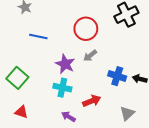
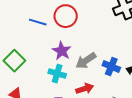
red circle: (86, 29) -> (66, 16), moved
gray arrow: (90, 56) -> (86, 61), moved, size x1.5

